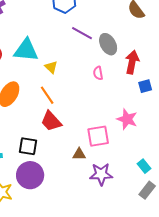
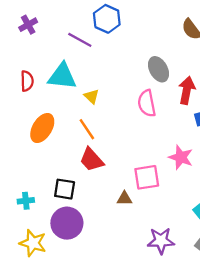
purple line: (82, 33) -> (80, 40), moved
pink semicircle: (98, 73) -> (147, 103), size x1.6
purple star: (101, 174) -> (161, 241), moved

